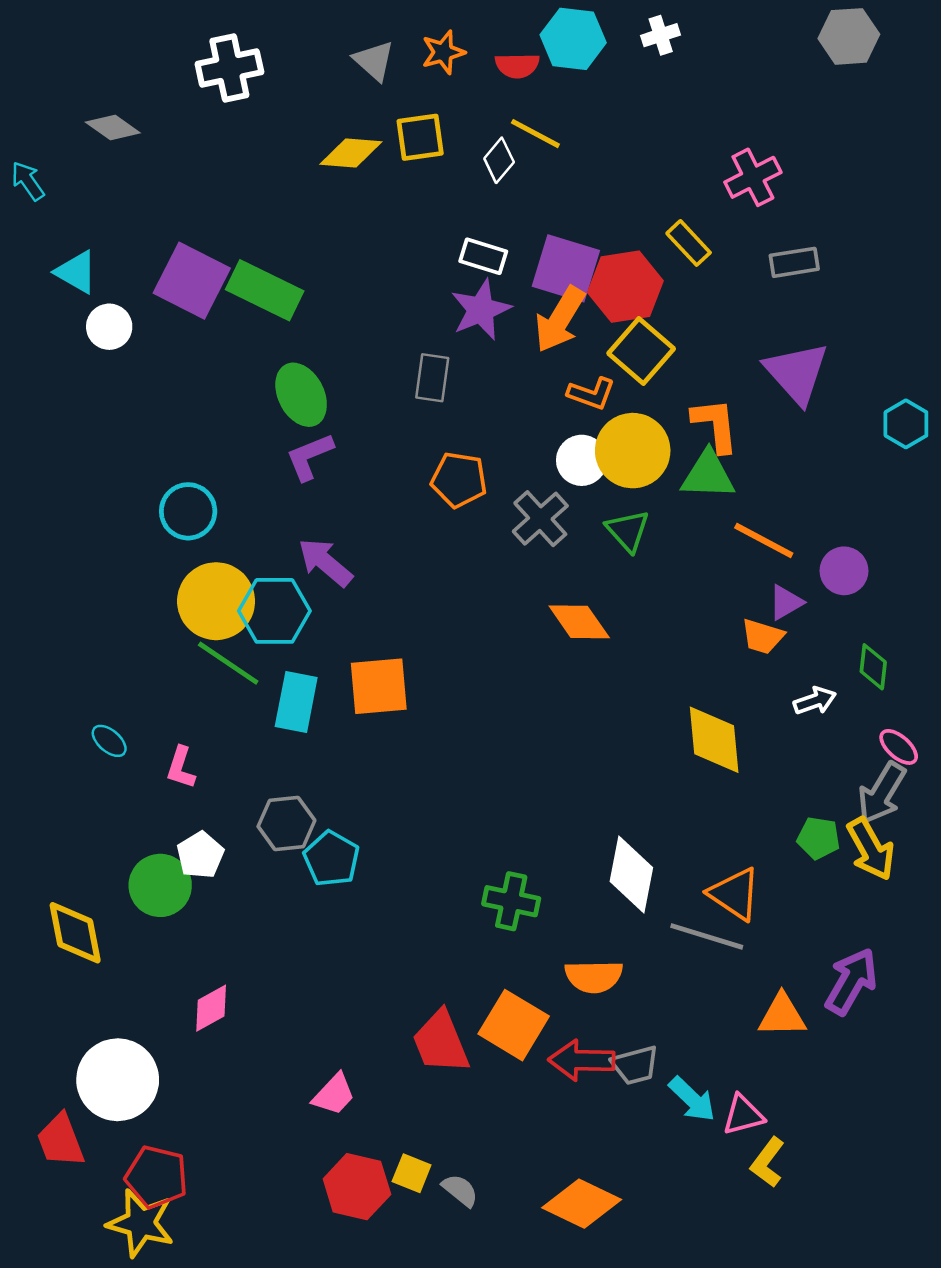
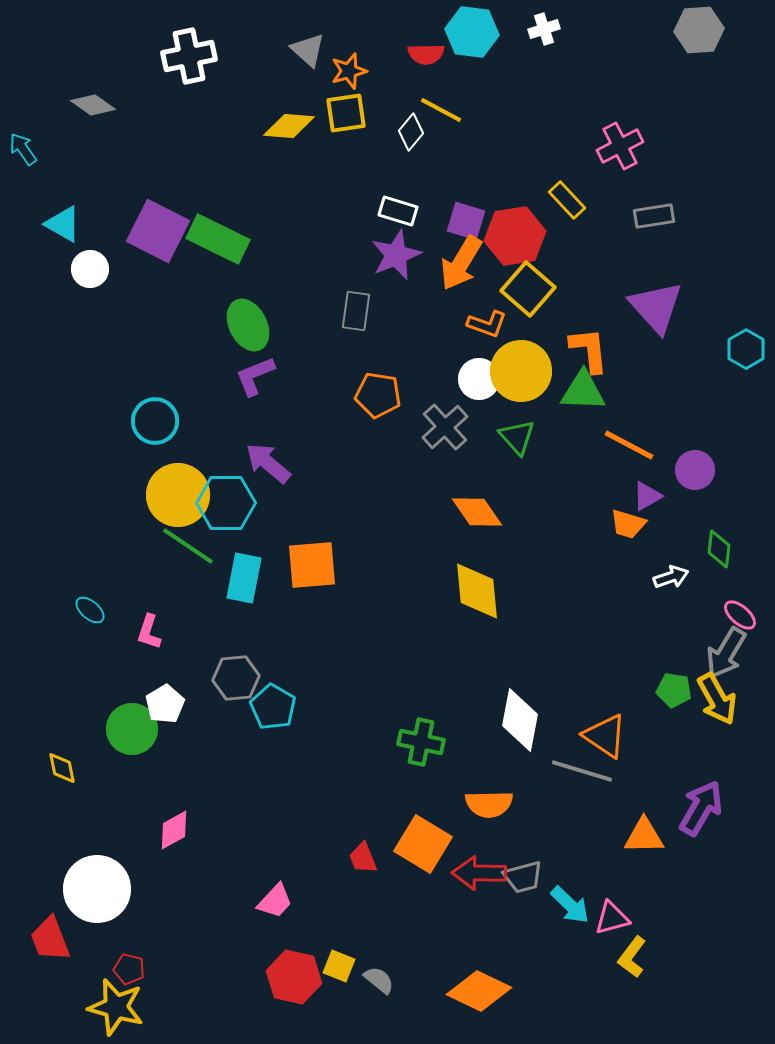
orange star: (443, 52) -> (349, 71), moved
purple square: (566, 268) -> (466, 221), size x0.7
yellow diamond: (714, 740) -> (477, 591), moved
yellow diamond: (75, 933) -> (62, 768), size x0.6
red trapezoid: (441, 1042) -> (363, 858), size x0.6
red pentagon: (157, 1177) -> (129, 969), size x0.6

